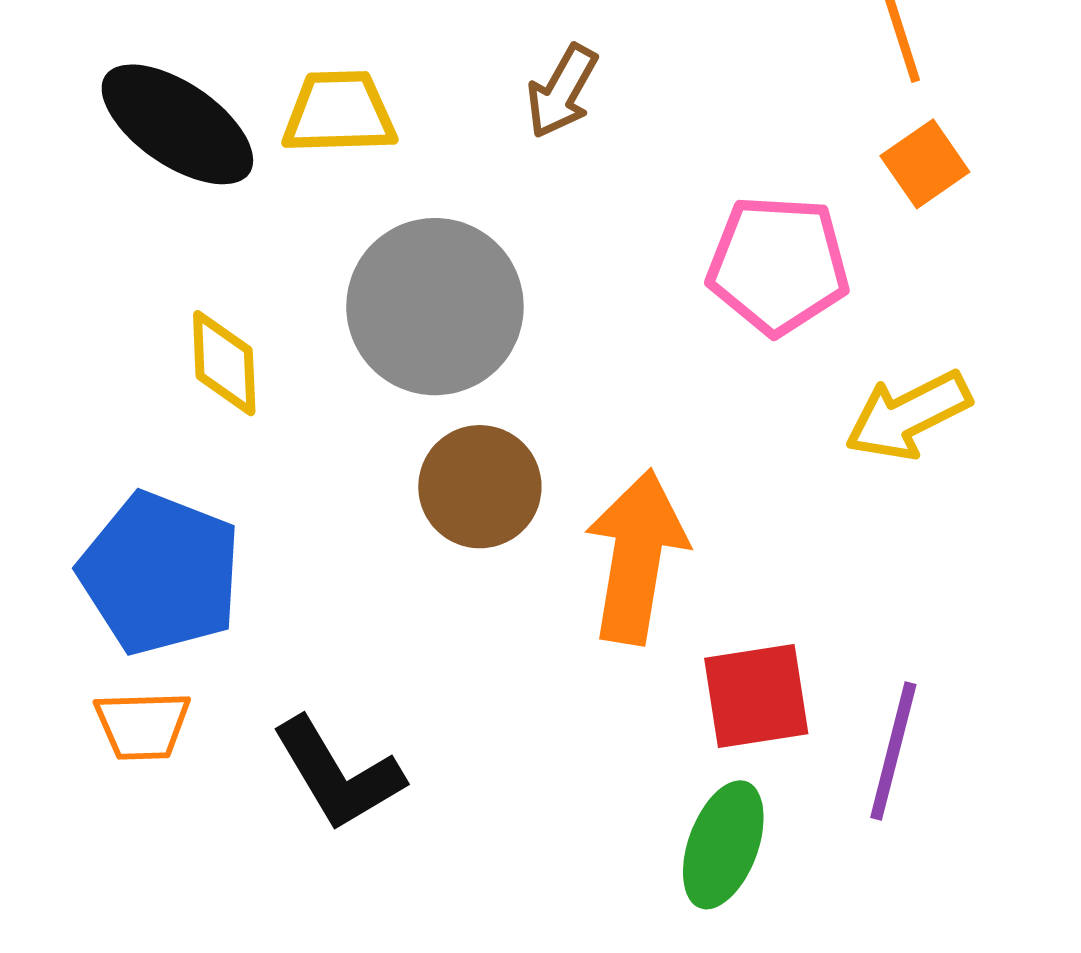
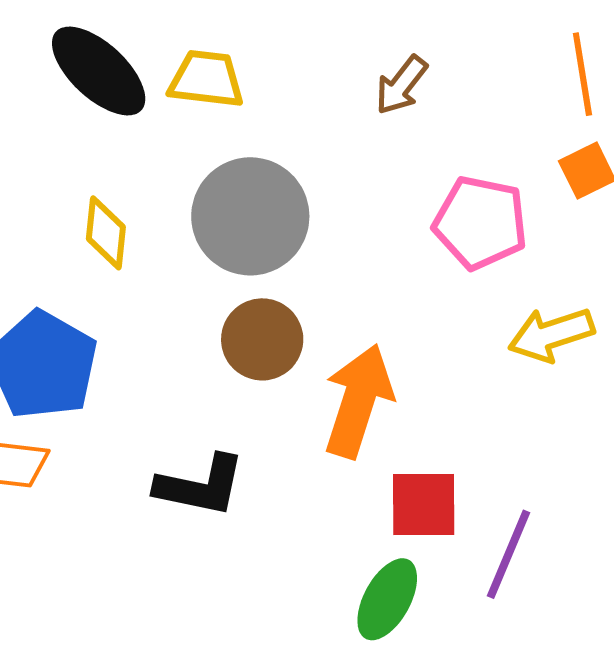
brown arrow: (562, 91) -> (401, 85), moved
black L-shape: (338, 774) -> (200, 486), moved, turned -56

